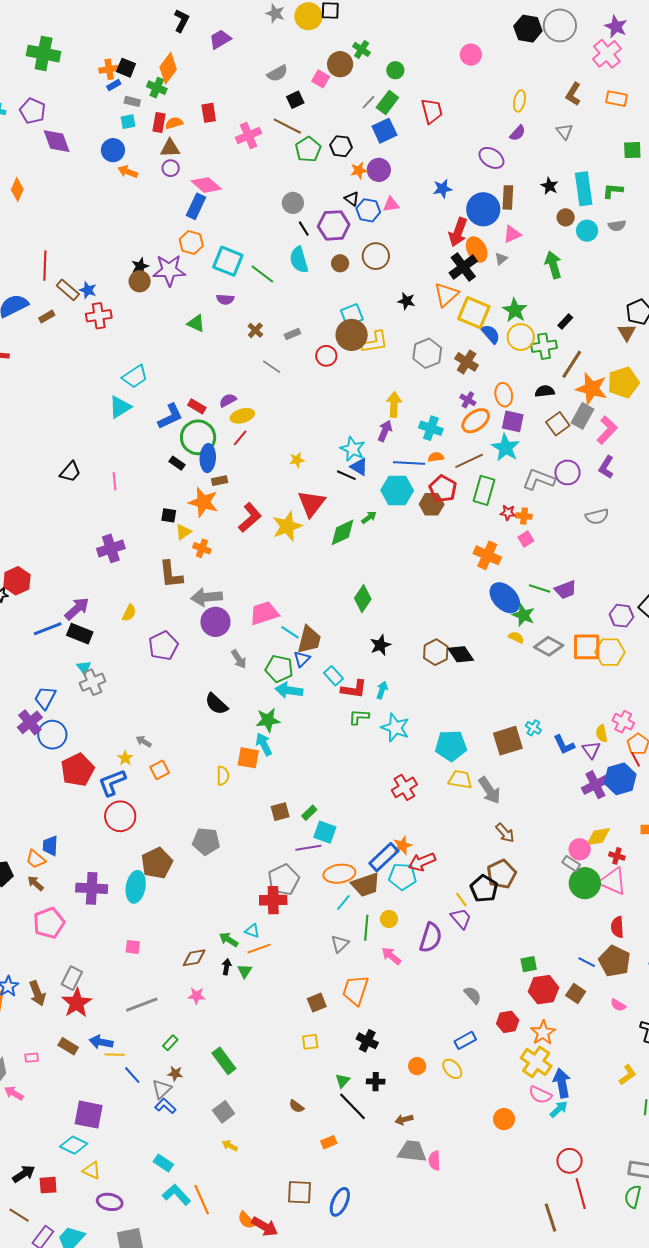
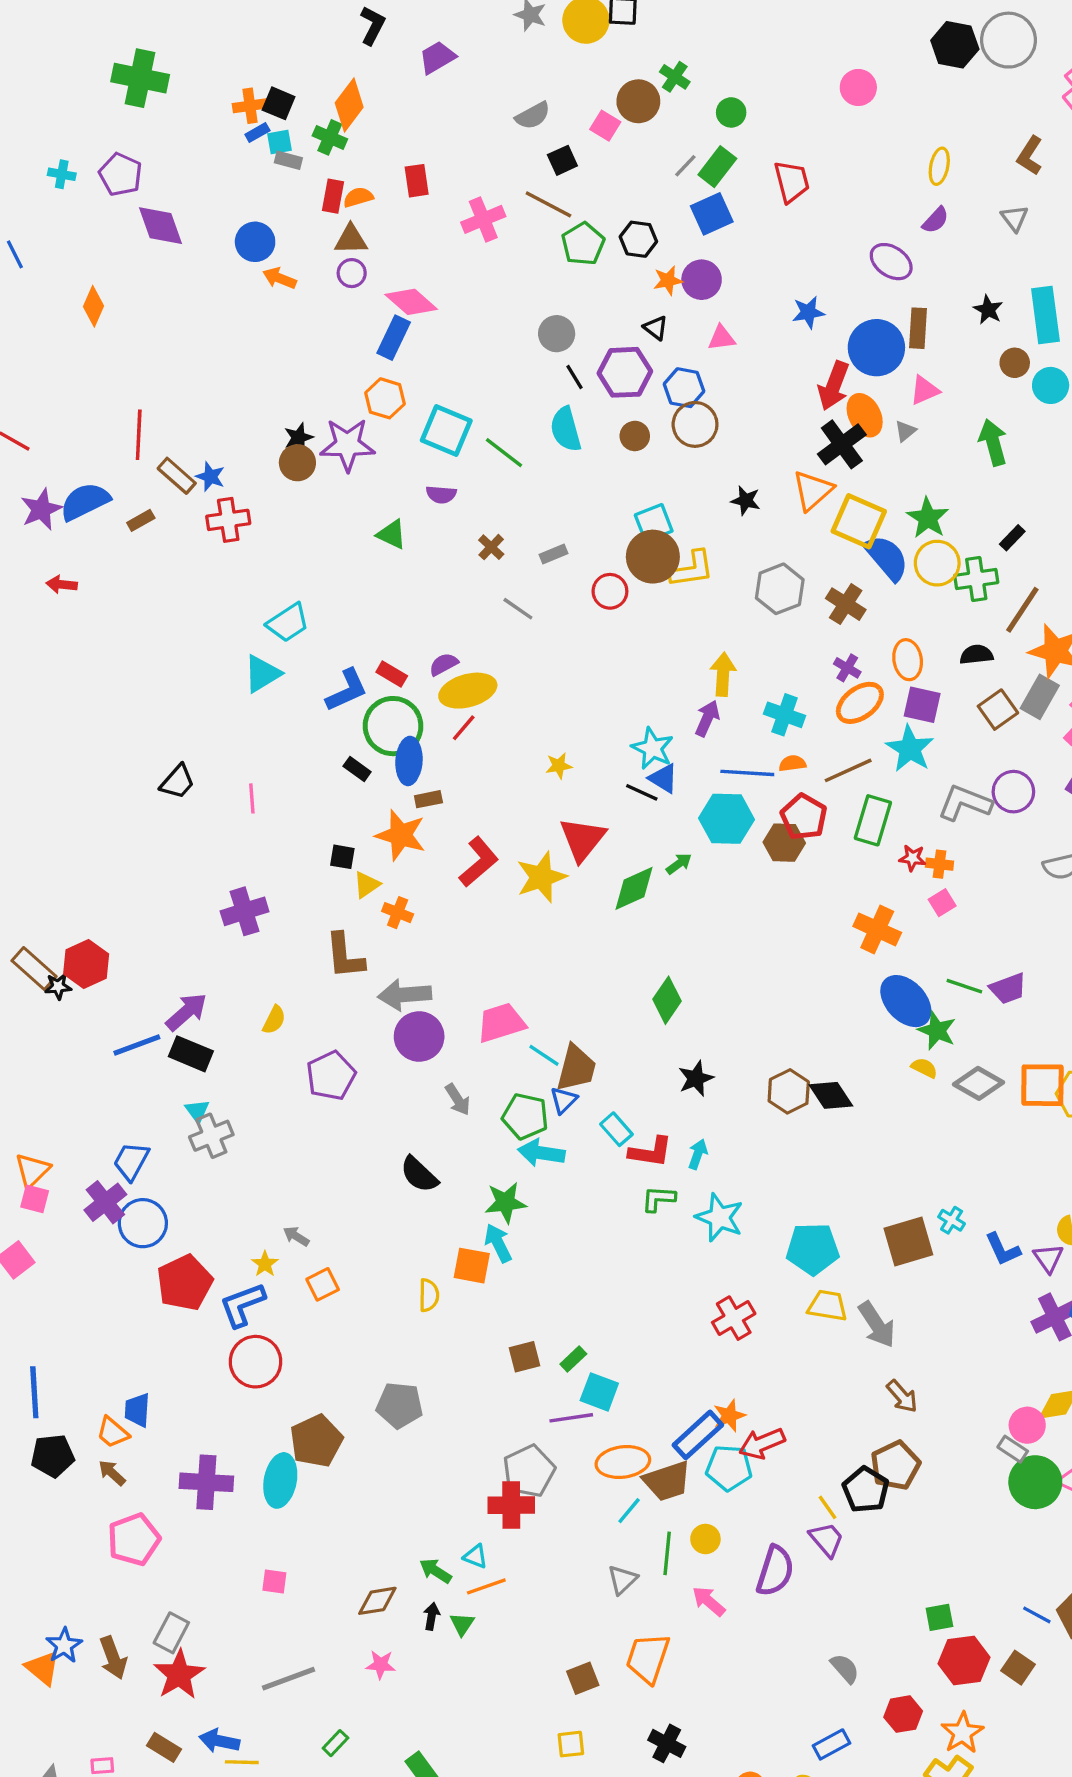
cyan square: (128, 122) -> (280, 142), moved
blue hexagon: (368, 210) -> (684, 388), moved
blue semicircle: (491, 334) -> (887, 558), size x1.4
yellow ellipse: (242, 416) -> (468, 691), size x1.4

